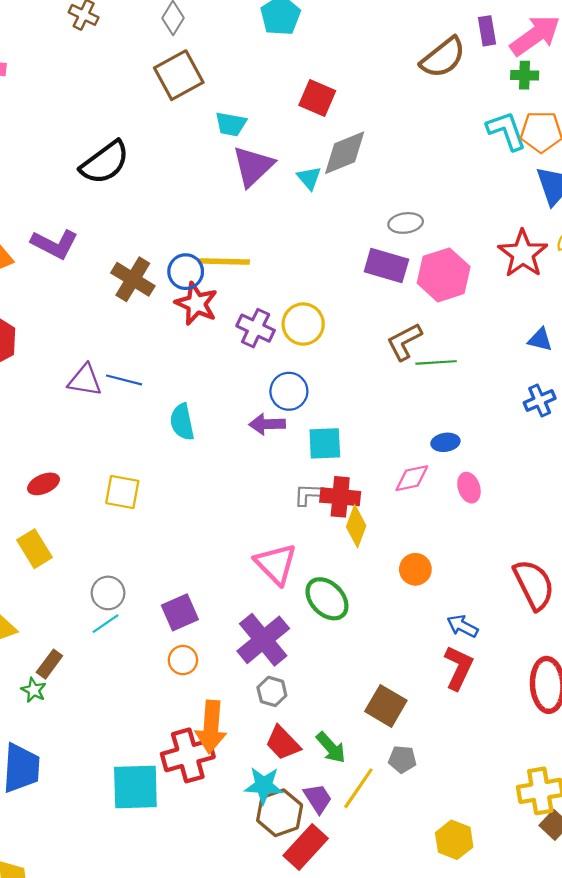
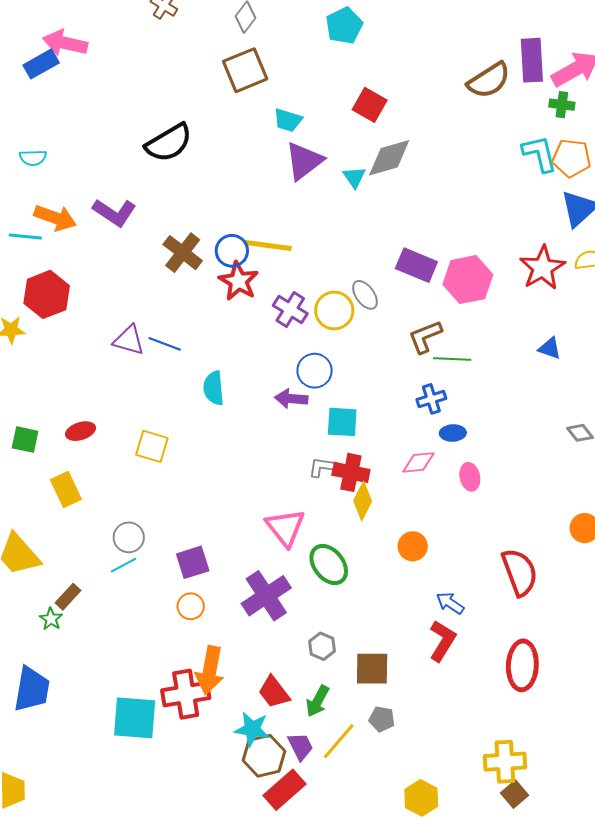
purple rectangle: (487, 31) -> (532, 60), size x1.6
gray ellipse: (406, 223) -> (365, 295), moved, turned 56
blue cross: (540, 401) -> (431, 399), moved
gray hexagon: (272, 691) -> (322, 646), moved
brown square: (386, 706) -> (372, 669), turned -36
green arrow: (331, 748) -> (318, 701), turned 64

